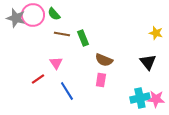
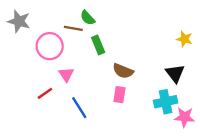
green semicircle: (54, 14) -> (88, 18), moved
pink circle: (33, 15) -> (50, 46), moved
brown line: (62, 34) -> (73, 28), moved
cyan cross: (140, 98) -> (166, 102), moved

